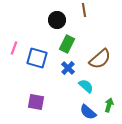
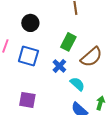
black circle: (57, 20) -> (30, 23), moved
green rectangle: (67, 44) -> (68, 42), moved

